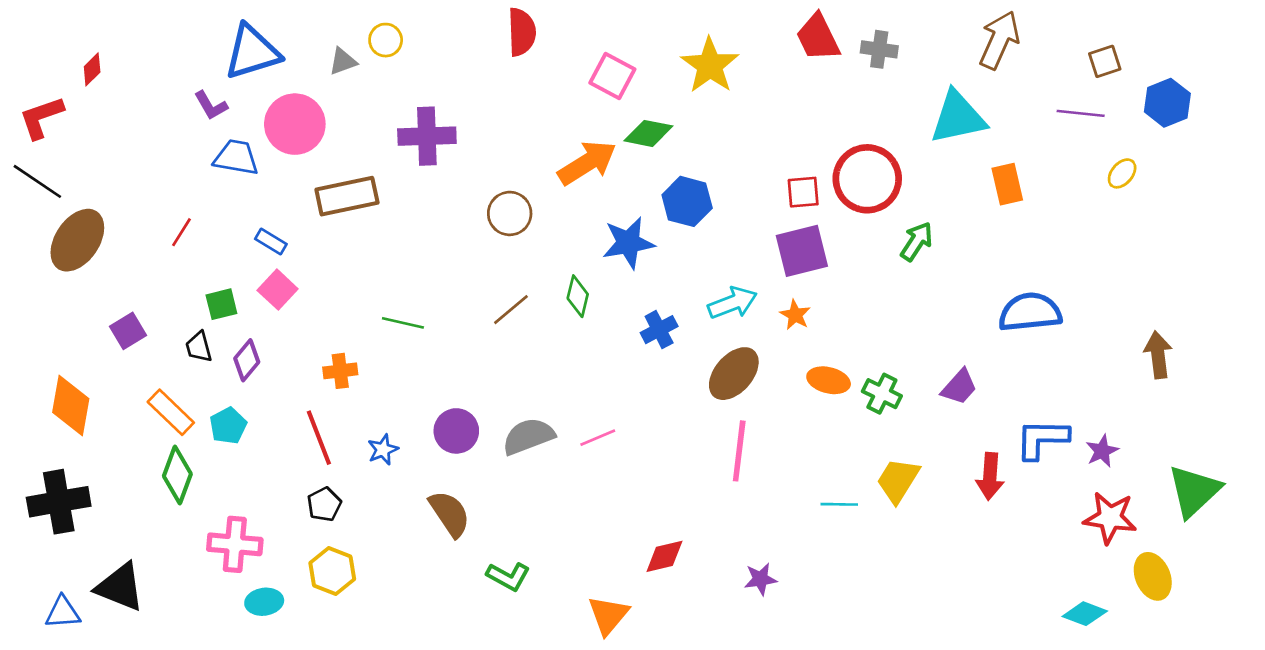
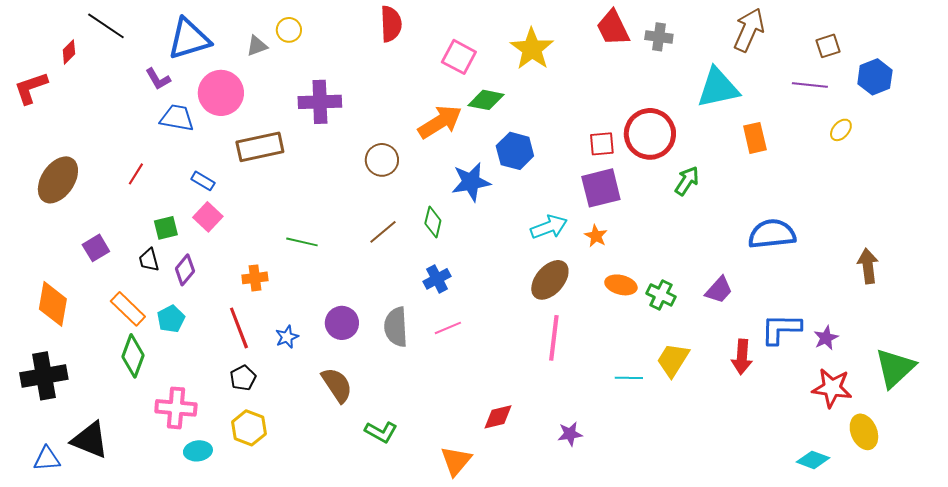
black line: (37, 181) -> (106, 26), moved
blue cross: (659, 330) -> (437, 279), moved
gray semicircle: (528, 436) -> (396, 327), turned -72

